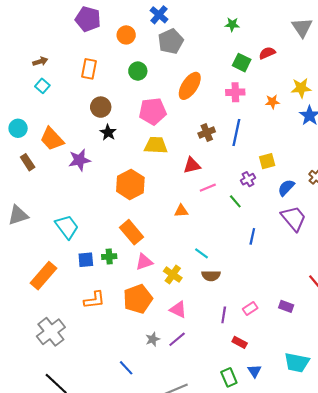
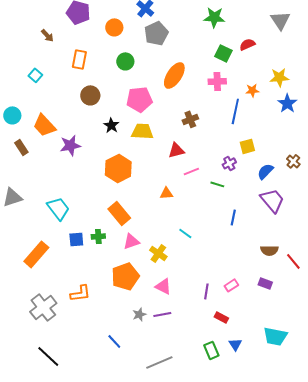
green star: (232, 24) -> (214, 17), size x1.5
brown arrow: (40, 61) -> (47, 35), moved, turned 64
black star: (108, 132) -> (111, 125), moved
blue line: (236, 132) -> (235, 111), moved
green line: (235, 201) -> (217, 184), turned -32
brown semicircle: (211, 276) -> (269, 250), moved
orange L-shape: (94, 300) -> (80, 293), moved
purple line: (177, 339) -> (162, 314), turned 30

